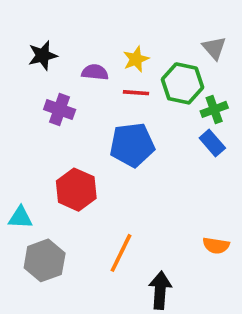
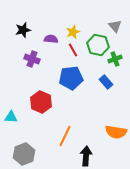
red line: (136, 93) -> (73, 50), turned 56
blue rectangle: (212, 143) -> (106, 82), moved
orange semicircle: (216, 246) -> (116, 132), size x1.5
gray hexagon: (45, 260) -> (24, 154), moved

